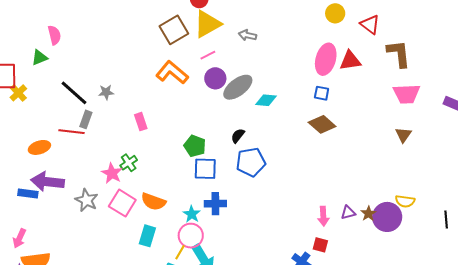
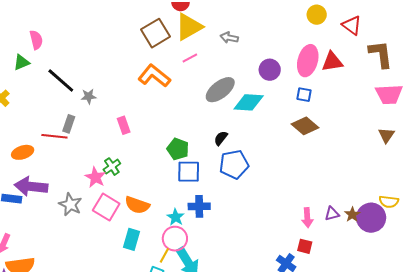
purple circle: (215, 78) -> (270, 70), moved
black line: (74, 93) -> (61, 80), moved
cyan diamond: (266, 100) -> (249, 102), size x1.4

